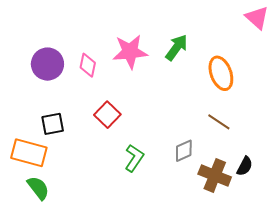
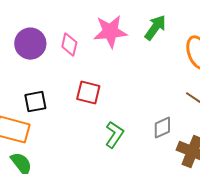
red square: (107, 115) -> (88, 93), turned -30

